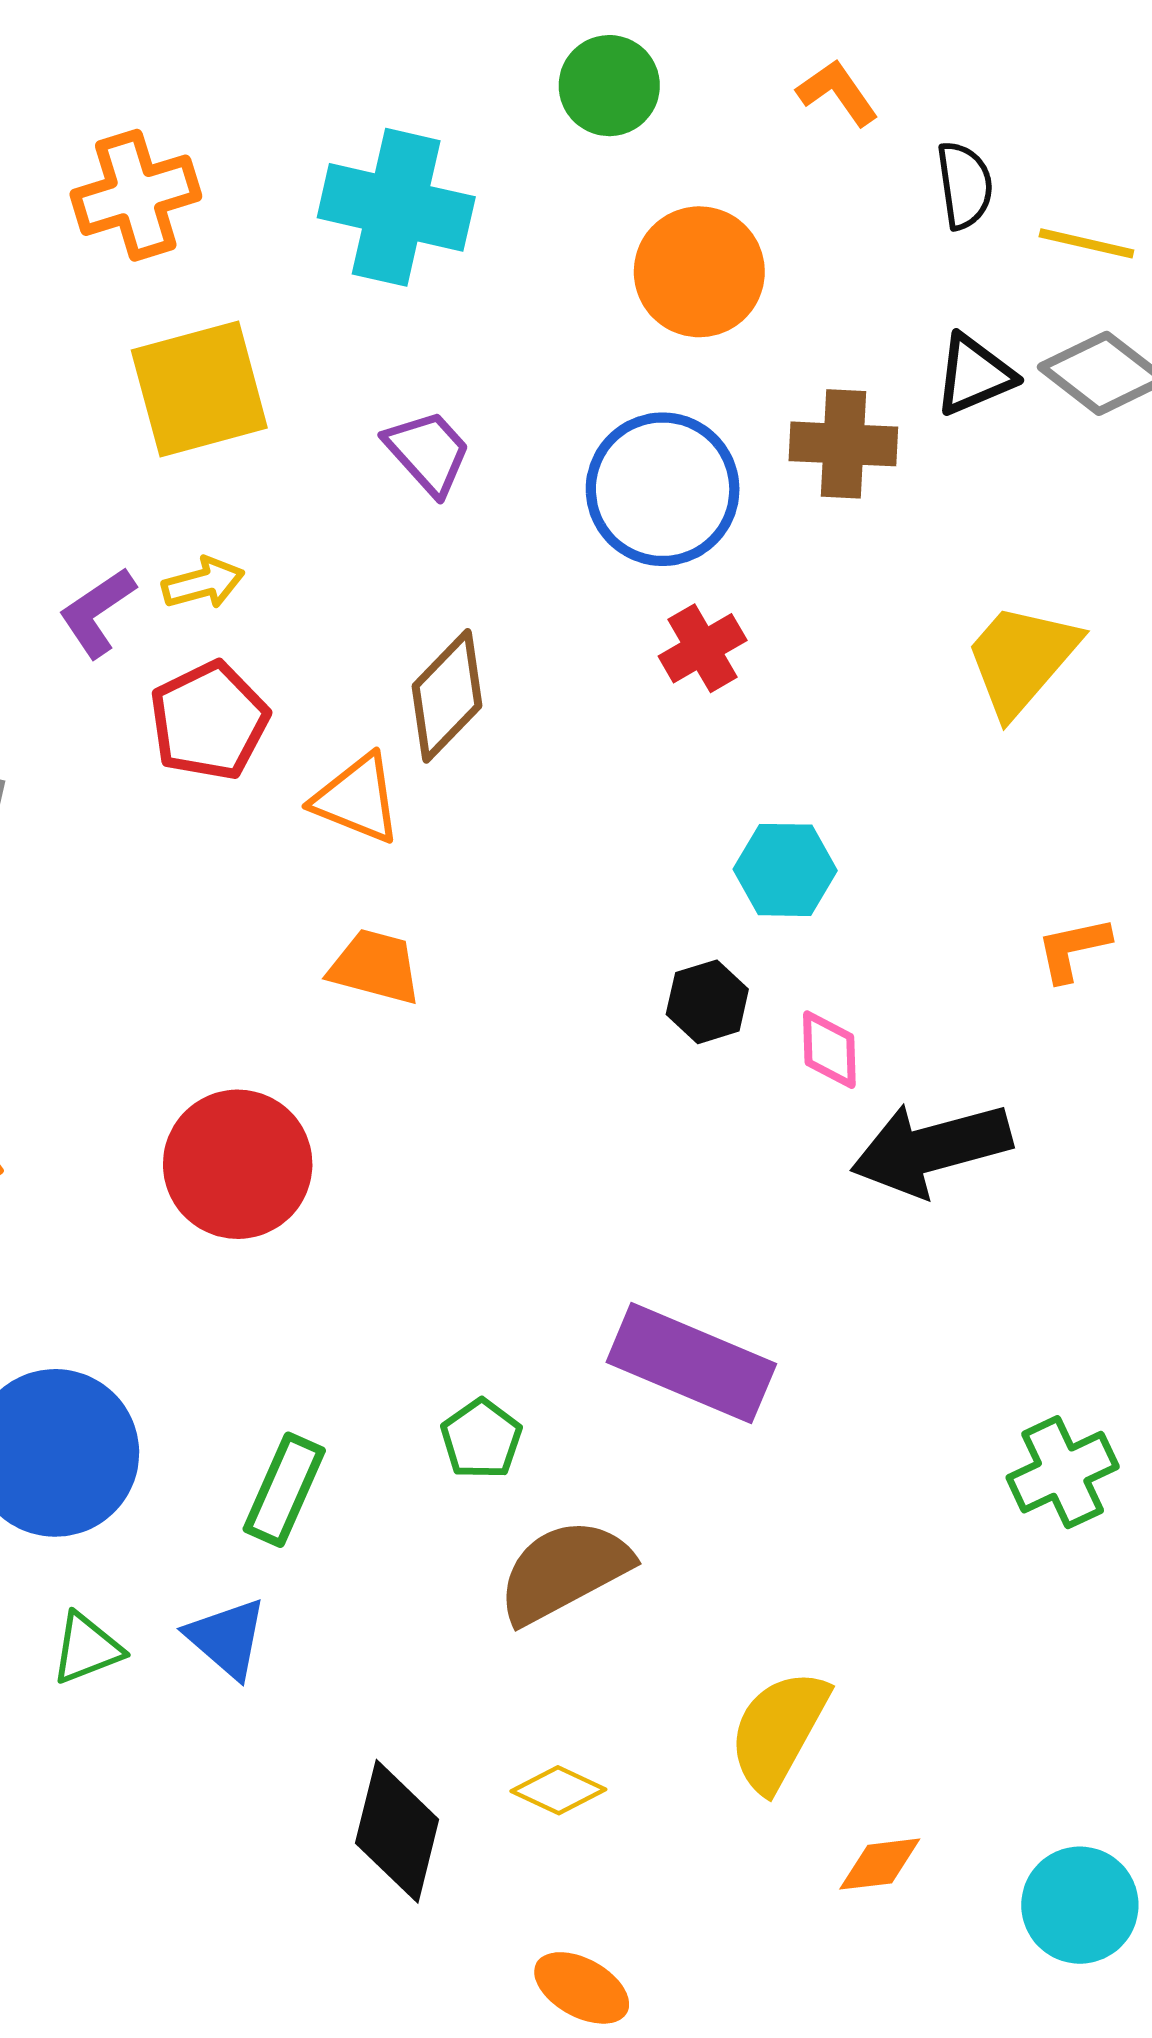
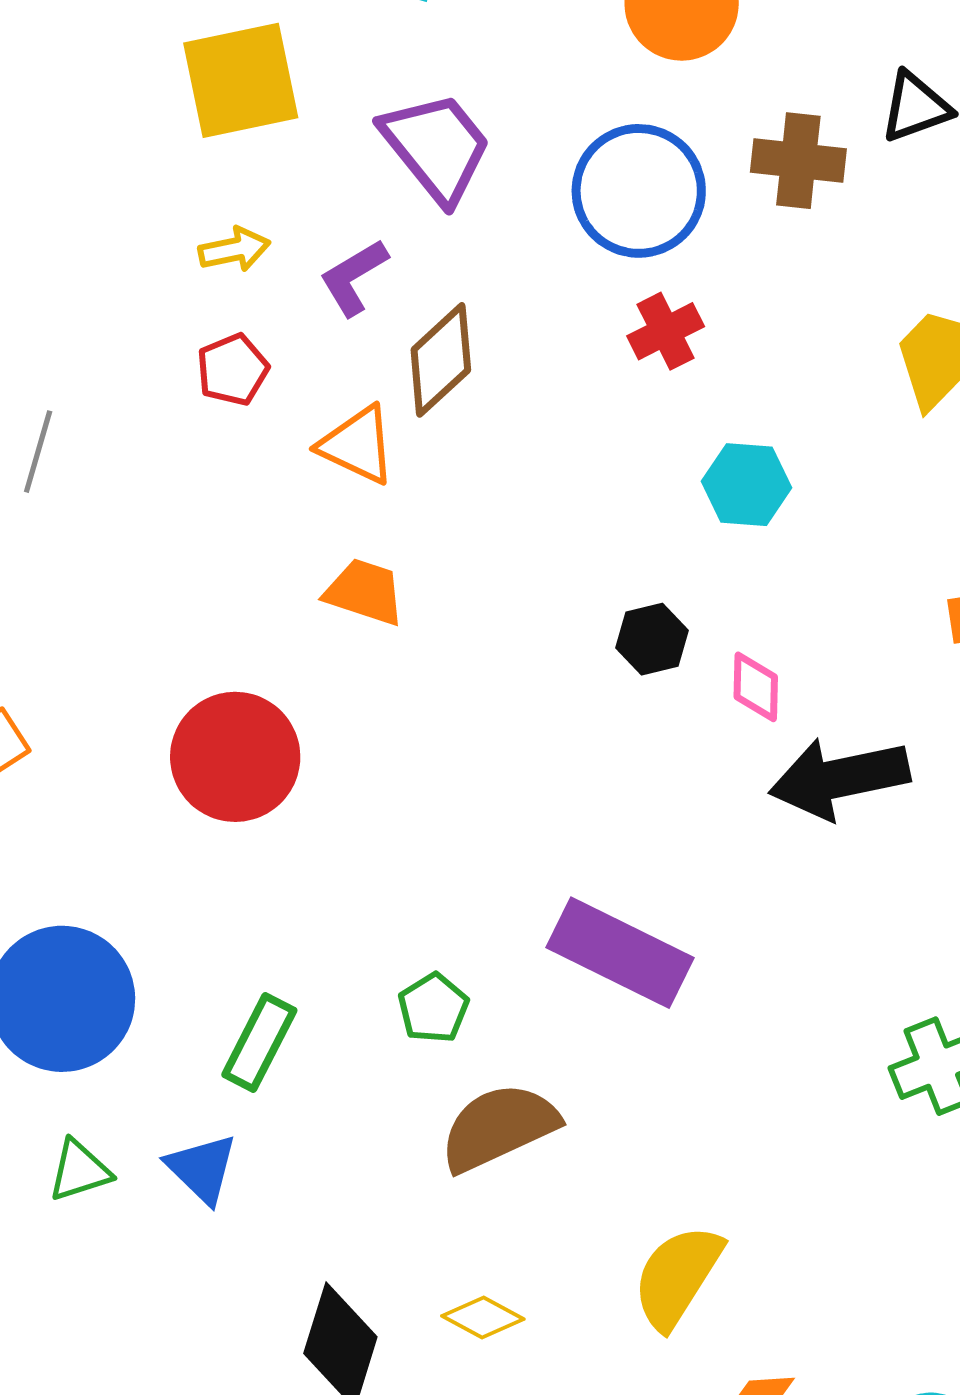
purple trapezoid: (428, 452) -> (436, 147), size x1.5
purple L-shape: (97, 612) -> (354, 277), moved
red pentagon: (209, 721) -> (233, 370), size x0.7
cyan hexagon: (785, 870) -> (747, 485), moved

